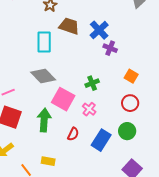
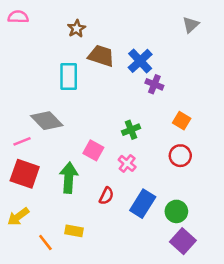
gray diamond: (43, 76) -> (47, 121), moved
pink square: (63, 99) -> (93, 150), size x0.7
green circle: (127, 131) -> (176, 211), moved

